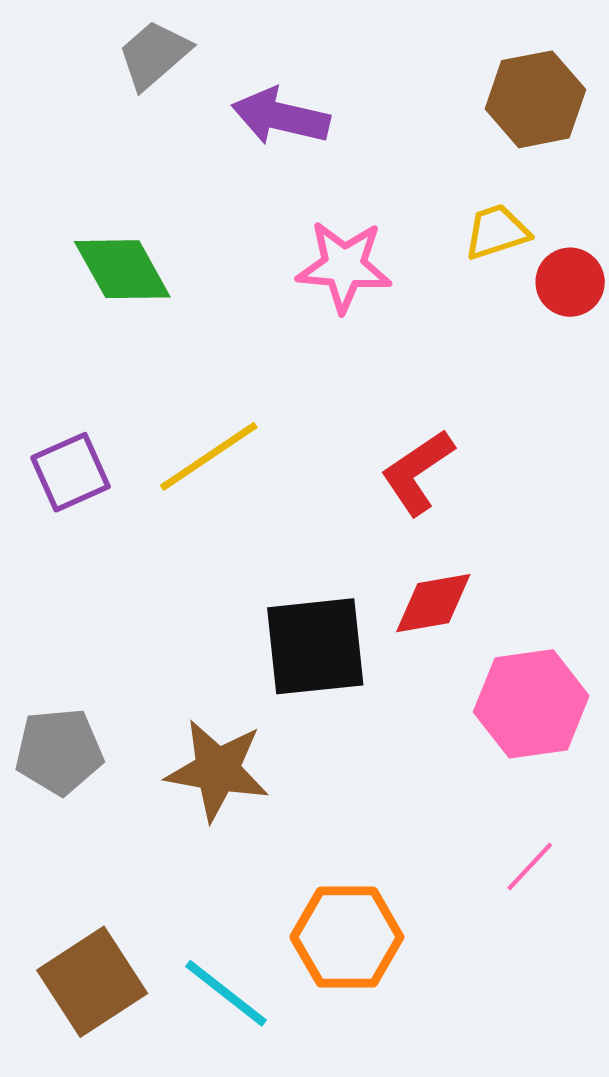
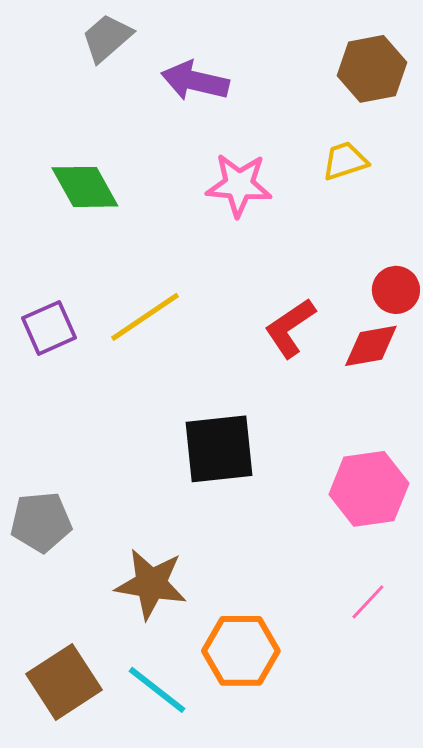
red circle: (570, 282) -> (396, 290), moved
red diamond: (433, 603) -> (371, 346), moved
brown star: (217, 770) -> (151, 584), moved

